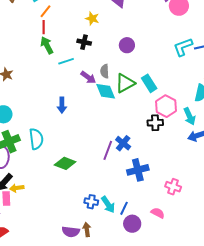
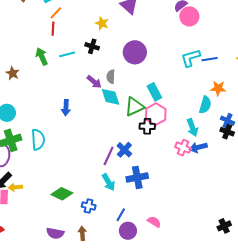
green arrow: (47, 45) -> (42, 56), moved
purple circle: (127, 45) -> (135, 52), size x1.5
cyan line: (66, 61) -> (67, 54), moved
green triangle: (125, 83) -> (134, 107), moved
pink hexagon: (166, 106) -> (156, 114), moved
black cross: (155, 123) -> (147, 126), moved
green diamond: (65, 163) -> (62, 194), moved
pink cross: (173, 187) -> (183, 148), moved
cyan arrow: (108, 204) -> (108, 182), moved
purple semicircle: (71, 232) -> (55, 233), moved

